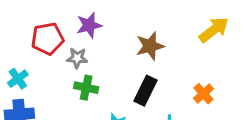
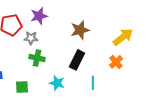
yellow arrow: (214, 30) -> (123, 37), moved

